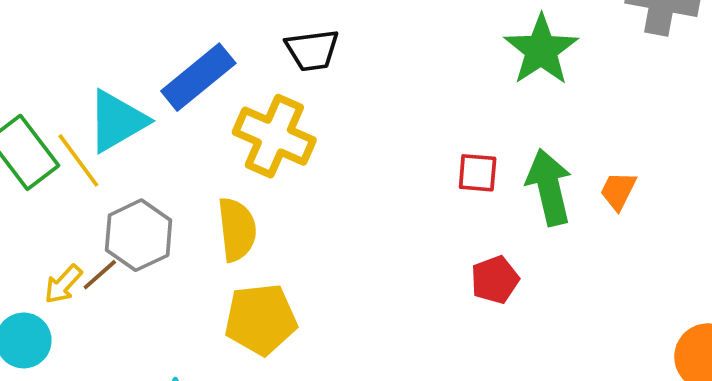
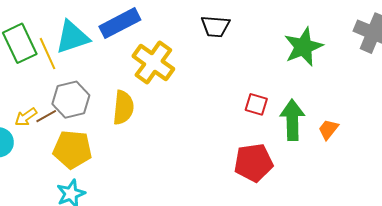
black trapezoid: (312, 50) -> (215, 26), moved
red pentagon: (495, 280) -> (254, 163), size x1.5
yellow pentagon: (261, 319) -> (72, 149), moved

